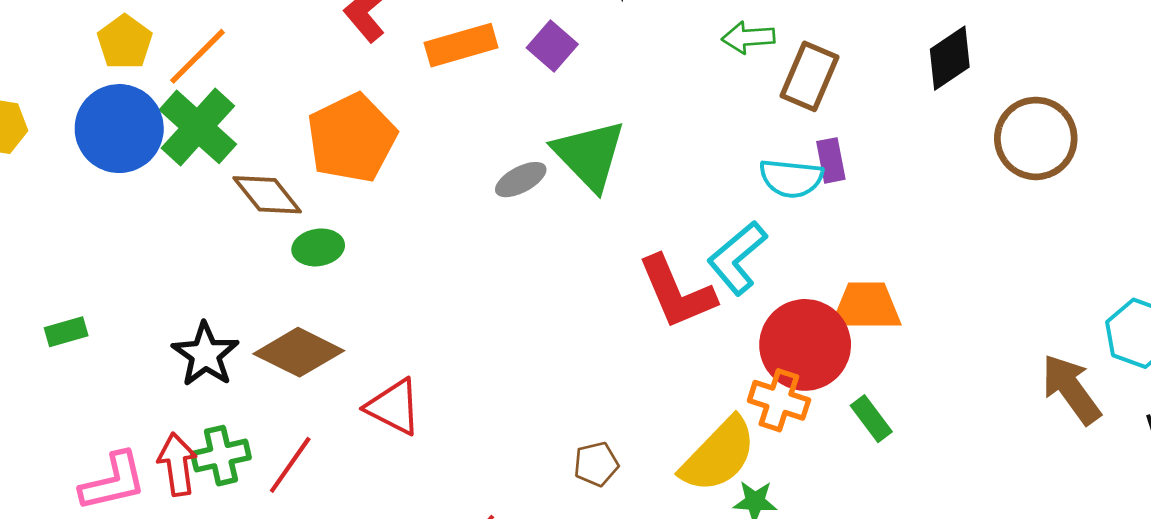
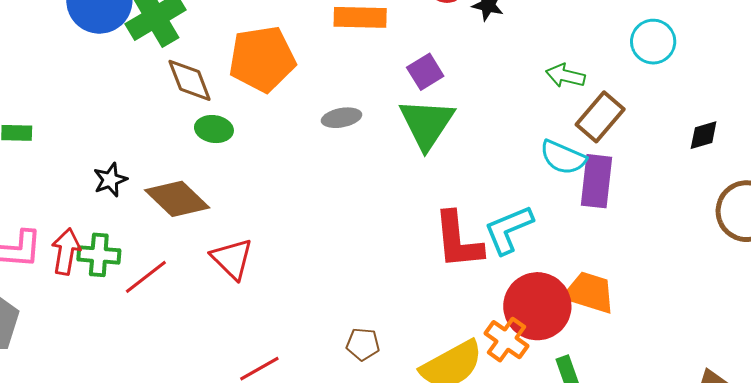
purple square: (552, 46) -> (425, 72), moved
black diamond: (950, 58) -> (704, 135), size x0.7
purple rectangle: (831, 160) -> (597, 181), size x1.6
cyan semicircle: (791, 178) -> (563, 157), moved
gray ellipse: (521, 180) -> (342, 118), moved
black star: (205, 354) -> (110, 180), size x0.7

